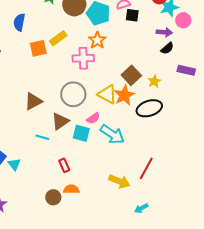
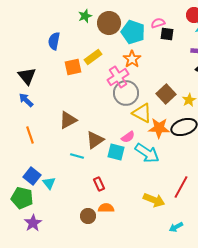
pink cross: (83, 58) -> (118, 77), turned -30
gray circle: (73, 94) -> (126, 93), moved
orange star: (124, 95) -> (159, 128), moved, turned 30

